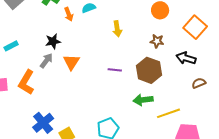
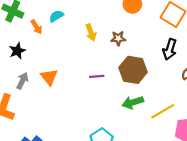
black star: (53, 41) -> (17, 51), moved
brown star: (157, 41) -> (118, 38), moved
black arrow: (186, 58) -> (170, 49), turned -78

